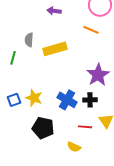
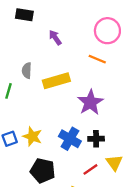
purple arrow: (54, 11) -> (55, 38), turned 48
purple star: (98, 75) -> (90, 102), moved
red line: (85, 127) -> (90, 169), turned -40

